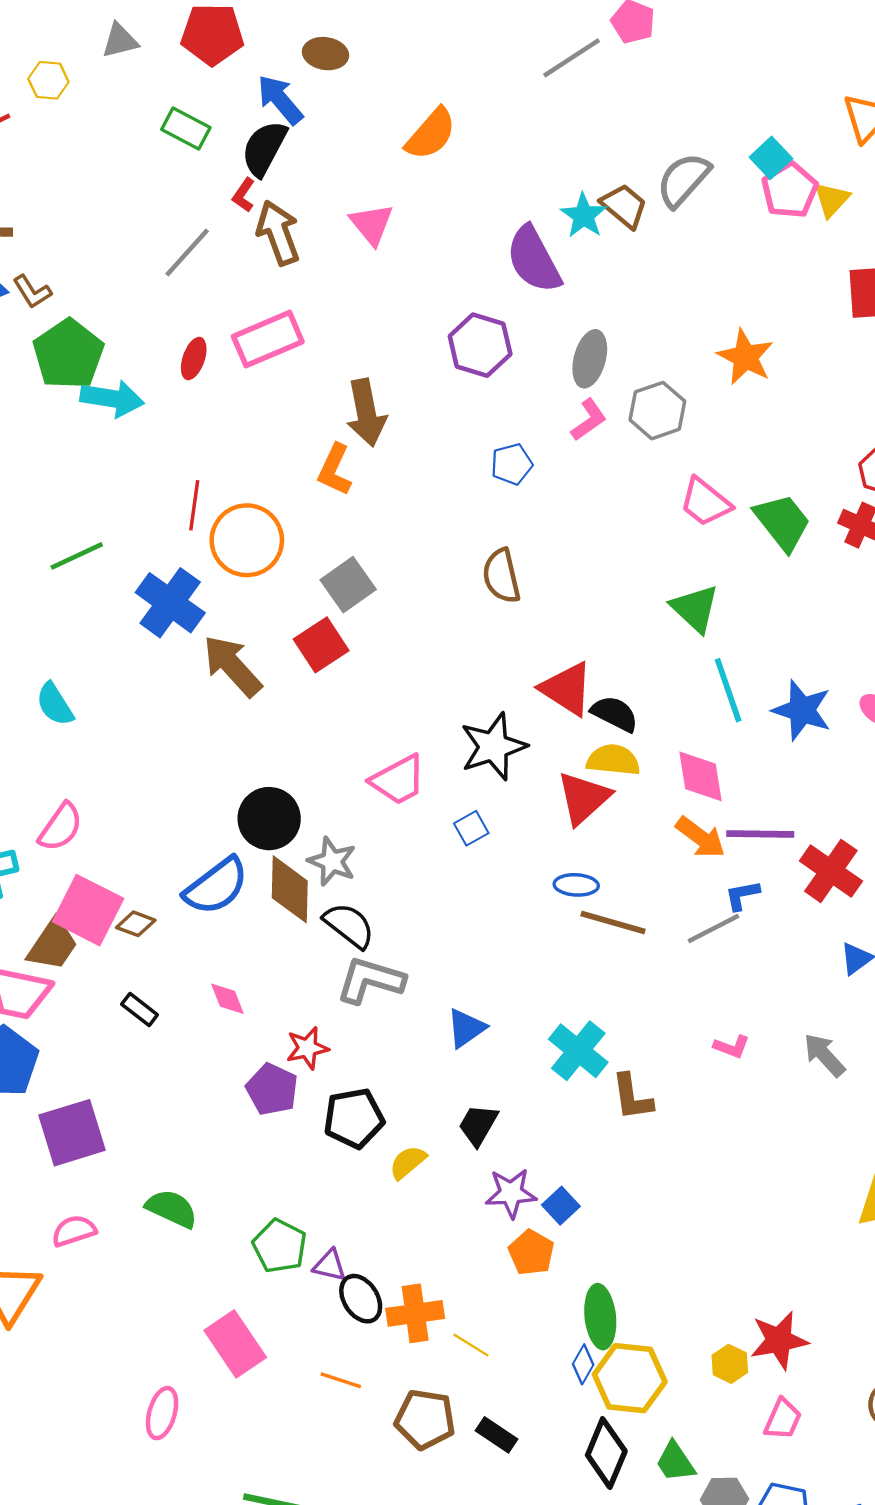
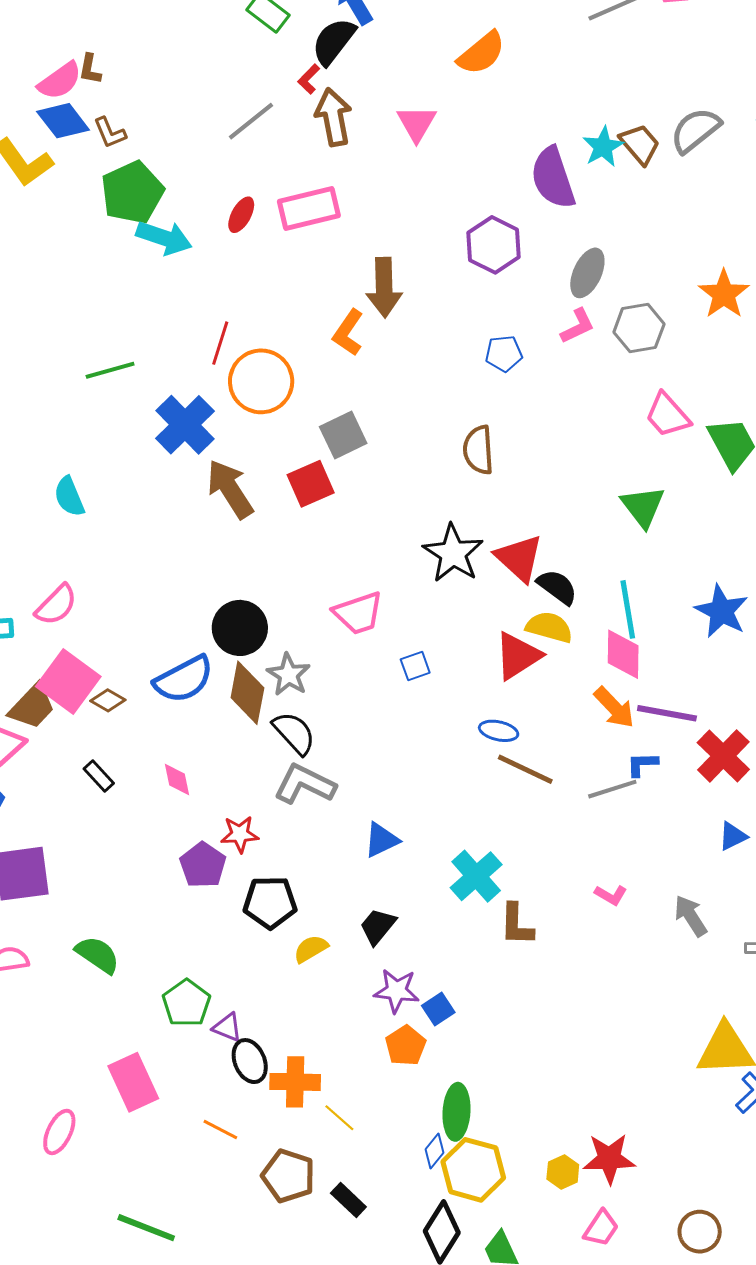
cyan line: (728, 690) -> (628, 609), moved
black star: (493, 747) -> (453, 553), moved, turned -30

